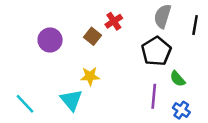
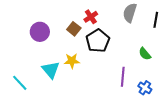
black pentagon: (156, 51) -> (98, 41), moved
green semicircle: (178, 79) -> (145, 54), moved
cyan triangle: (71, 100) -> (51, 70), moved

